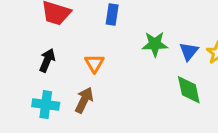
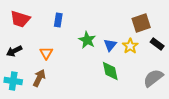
green star: (155, 44) -> (87, 40), turned 30
black arrow: (47, 60) -> (14, 51), turned -140

